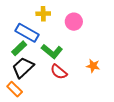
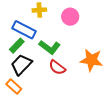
orange star: (93, 66) -> (91, 60), size x1.6

